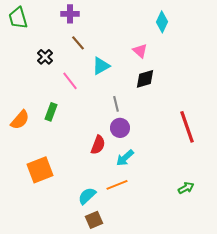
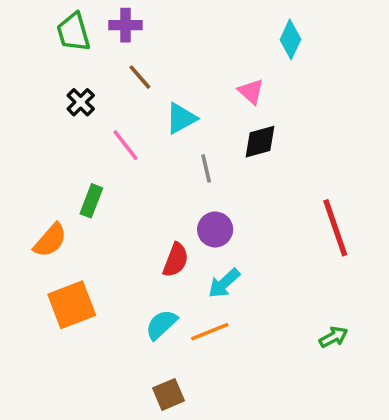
green trapezoid: (18, 18) -> (73, 32), moved
gray line: (116, 104) -> (206, 169), moved
orange semicircle: (20, 120) -> (50, 240), moved
cyan semicircle: (87, 196) -> (161, 325), moved

